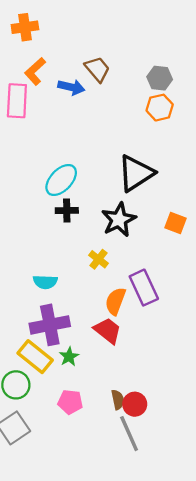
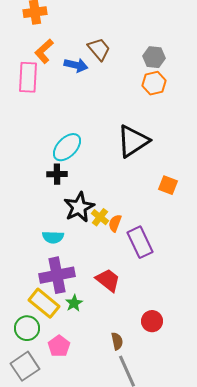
black cross: (67, 211) -> (57, 174), moved
black star: (119, 220) -> (79, 207), moved
orange semicircle: (115, 301) -> (115, 223), moved, size x0.7
pink pentagon: (70, 402) -> (59, 346), moved, turned 30
red circle: (135, 404) -> (152, 321), moved

